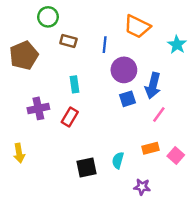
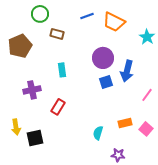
blue line: (105, 45) -> (87, 16), moved, turned 64
pink line: (159, 115) -> (147, 95), moved
red rectangle: (70, 117) -> (58, 107), moved
black square: (87, 168) -> (35, 138), moved

